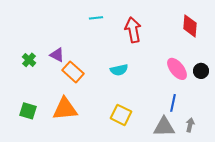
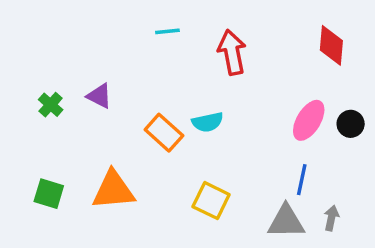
pink ellipse: (177, 69) -> (309, 120), turned 70
orange rectangle: (73, 72) -> (164, 133), moved

